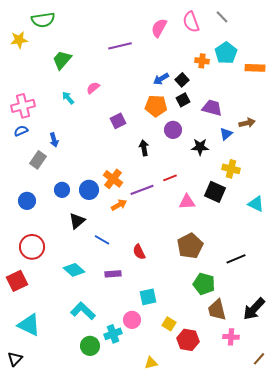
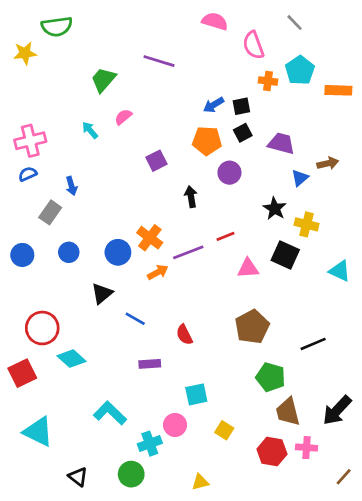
pink semicircle: (191, 22) -> (253, 45), moved
pink semicircle: (159, 28) -> (215, 21), moved, turned 78
purple line: (120, 46) -> (159, 61), turned 30
green trapezoid: (62, 60) -> (103, 80), moved
black square: (182, 80) -> (241, 106), turned 32
black star: (200, 147) -> (275, 208), moved, turned 30
blue circle: (62, 190) -> (69, 252), moved
blue circle: (27, 201) -> (22, 255), moved
cyan diamond: (74, 270) -> (71, 359), moved
red hexagon: (188, 340) -> (272, 452), moved
green circle: (90, 346) -> (131, 474), moved
black triangle: (15, 359) -> (78, 477), moved, turned -35

